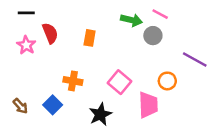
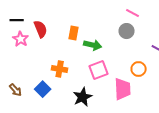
black line: (26, 13) -> (17, 20), moved
green arrow: (131, 20) -> (93, 45), moved
pink square: (119, 82) -> (99, 70), turned 30

